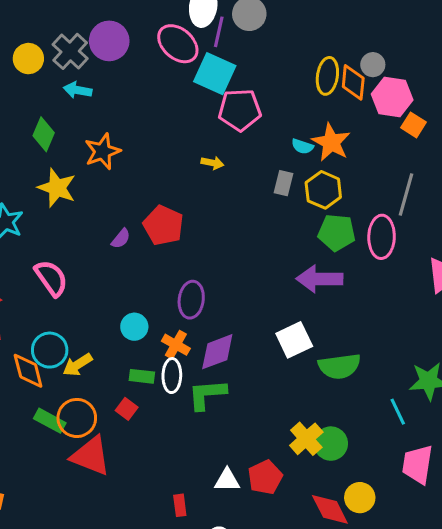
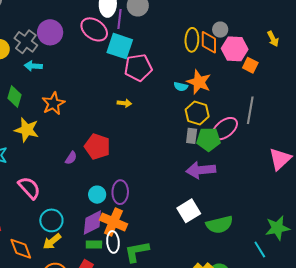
gray rectangle: (283, 183) -> (192, 136), moved
pink ellipse: (382, 237) -> (225, 129), moved, turned 56
cyan circle: (134, 327) -> (97, 195), moved
orange cross: (176, 345) -> (113, 222), size x1.5
cyan circle: (50, 350) -> (51, 220), moved
purple diamond: (217, 352) -> (92, 222), moved

